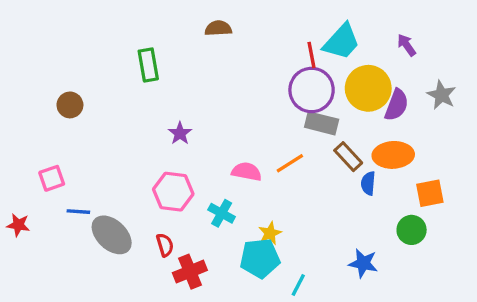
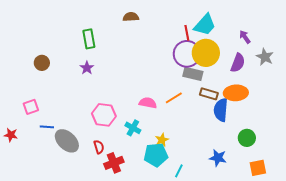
purple arrow: (407, 45) -> (245, 37), moved
yellow circle: (368, 88) -> (206, 53), moved
purple star: (180, 133) -> (87, 68), moved
brown rectangle: (348, 157) -> (209, 94), turned -30
blue semicircle: (368, 183) -> (221, 110), size x1.6
orange square: (430, 193) -> (258, 168), moved

